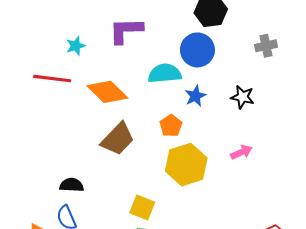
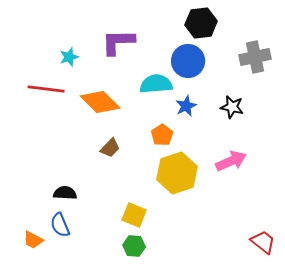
gray cross: (266, 46) -> (255, 57), size x1.4
brown trapezoid: (118, 139) -> (110, 148), size x0.6
pink arrow: (241, 152) -> (231, 161), size x1.4

